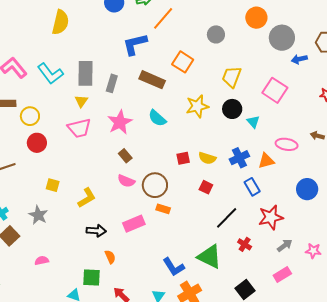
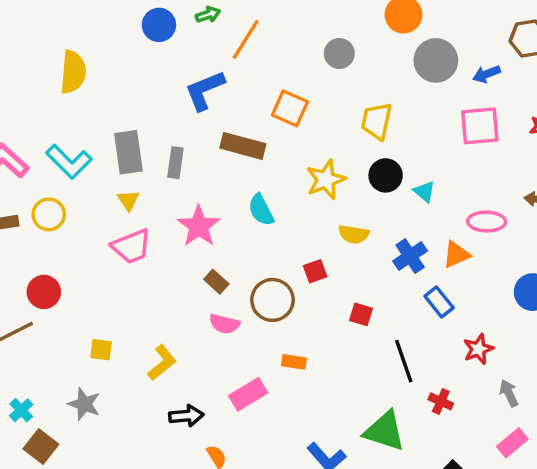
gray circle: (282, 38) -> (436, 60), moved
pink square: (275, 90) -> (480, 126), moved, turned -30
yellow circle: (30, 116) -> (49, 214), moved
cyan semicircle: (157, 118) -> (261, 210), turned 30
red circle: (37, 143) -> (44, 292), moved
yellow semicircle: (207, 158) -> (354, 234), moved
brown circle: (155, 185) -> (273, 300), moved
red star: (271, 217) -> (478, 349), size x0.7
black line: (227, 218) -> (404, 361), turned -55
gray arrow: (285, 246) -> (509, 393), turned -70

